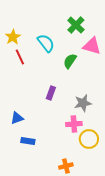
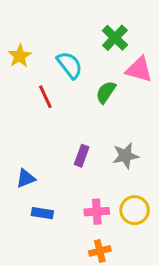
red line: (20, 57) -> (45, 97), moved
purple rectangle: (51, 93) -> (82, 156), moved
pink cross: (74, 124) -> (97, 212), moved

